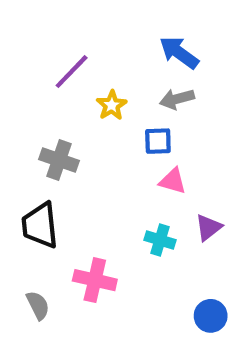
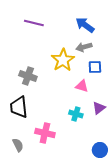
purple line: (72, 72) -> (34, 23), moved, turned 60
yellow star: (112, 105) -> (63, 60), moved, size x1.6
blue square: (158, 141) -> (95, 67), moved

